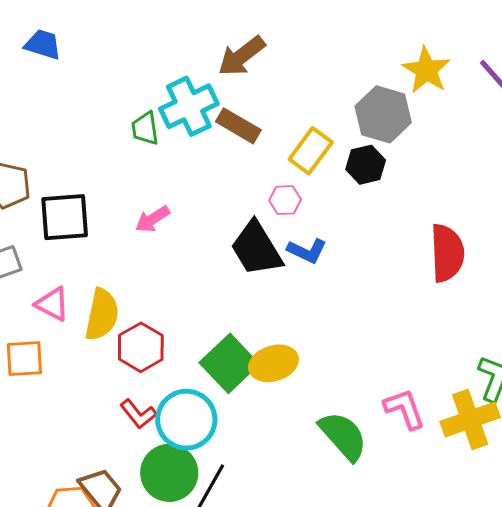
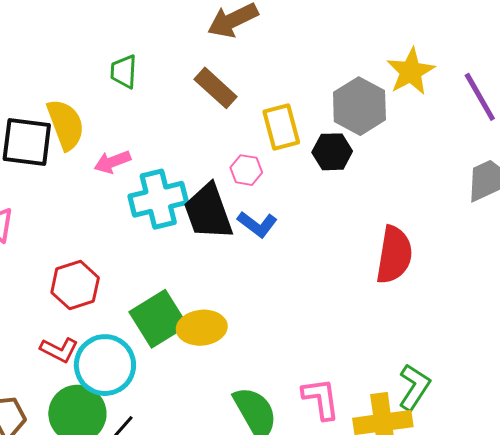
cyan cross: (189, 106) -> (158, 199), moved
yellow rectangle: (311, 151) -> (281, 127), turned -63
yellow semicircle: (102, 314) -> (66, 124), moved, turned -44
red L-shape: (138, 414) -> (59, 350), turned -36

